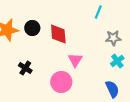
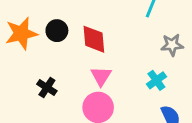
pink triangle: (75, 60) -> (101, 76), moved
cyan cross: (117, 61) -> (156, 80), moved

